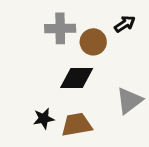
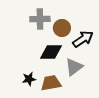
black arrow: (125, 24) -> (83, 39), moved, size x1.5
gray triangle: (129, 101) -> (74, 67), moved

